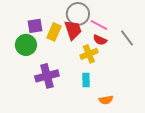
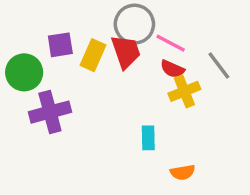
green circle: (26, 45) -> (24, 72), moved
yellow cross: (89, 54) -> (184, 91), moved
purple cross: (47, 76) -> (50, 112), moved

